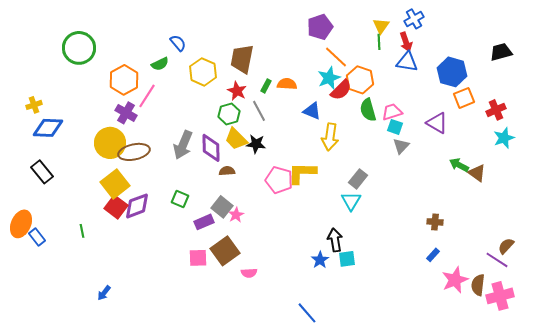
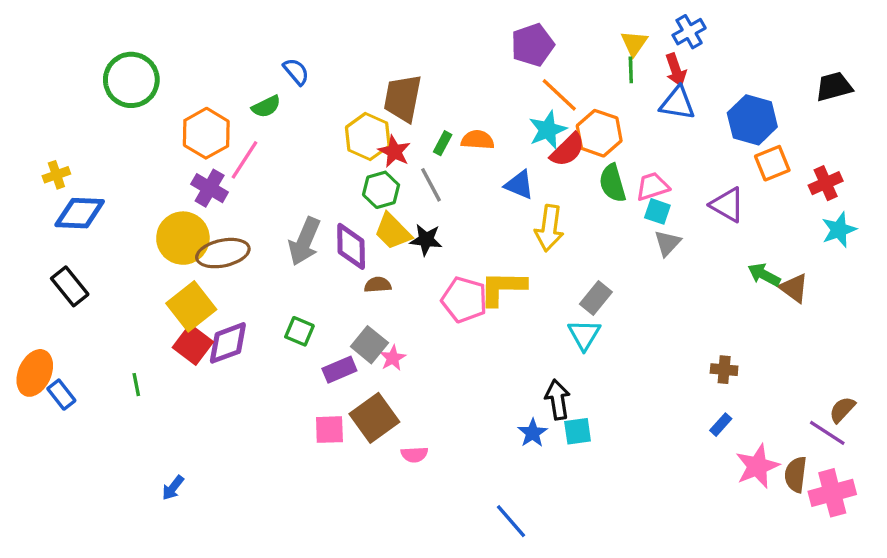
yellow hexagon: (203, 72) -> (368, 137), moved

